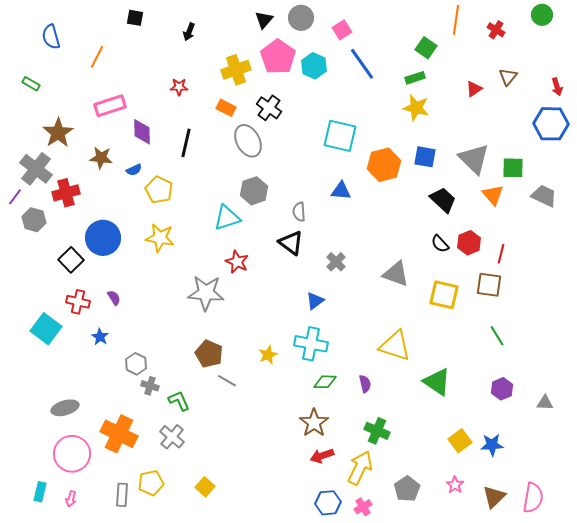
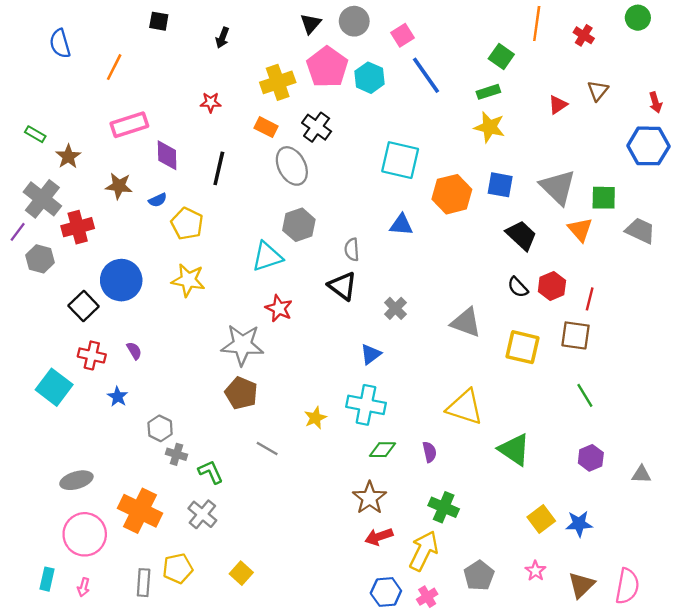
green rectangle: (31, 84) -> (35, 134), moved
brown star: (58, 133) -> (68, 157), size x0.7
brown pentagon: (209, 354) -> (241, 393), moved

